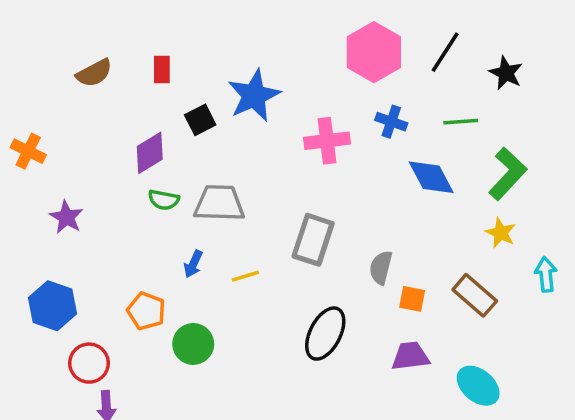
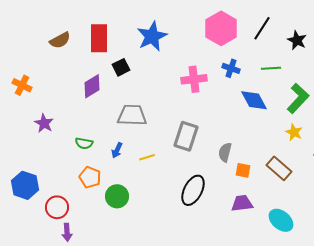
red rectangle: (162, 69) -> (99, 38), size x1.8
blue star: (254, 96) -> (152, 36), moved
green semicircle: (164, 200) -> (84, 143), moved
blue hexagon: (53, 306) -> (25, 185), moved

